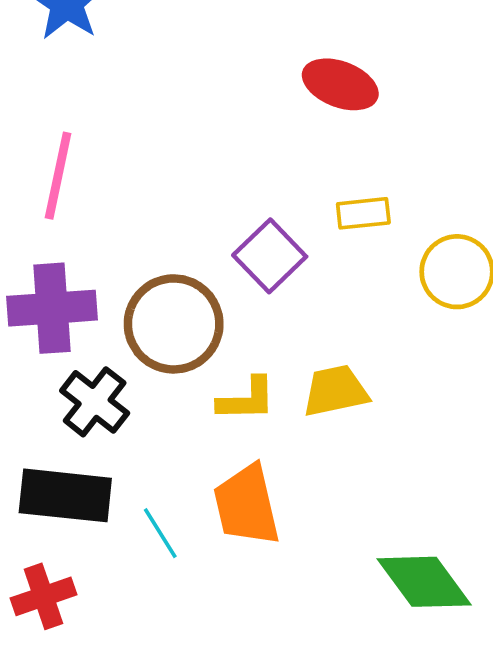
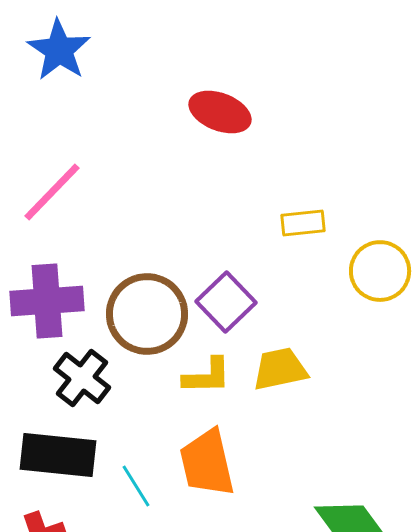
red ellipse: (340, 84) -> (220, 112), moved
pink line: (58, 176) -> (52, 192), turned 32
purple square: (270, 256) -> (226, 302), moved

